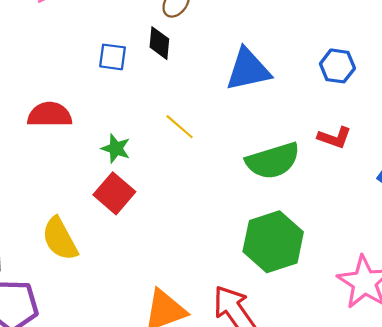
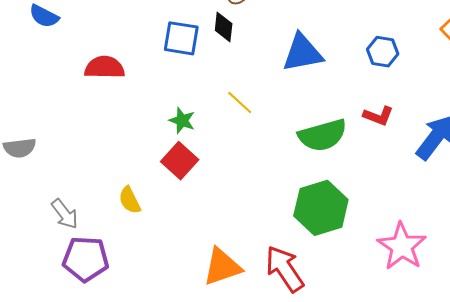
blue square: (113, 57) -> (181, 38), size x1.4
red semicircle: (50, 115) -> (105, 67), moved
yellow semicircle: (60, 239) -> (130, 200), size x0.7

